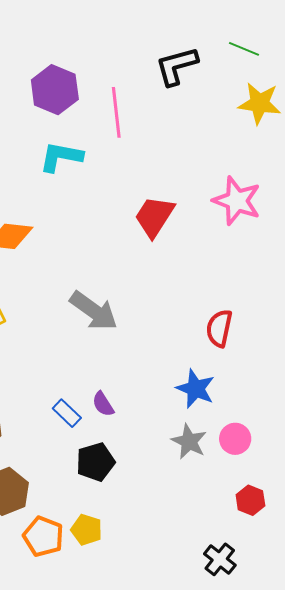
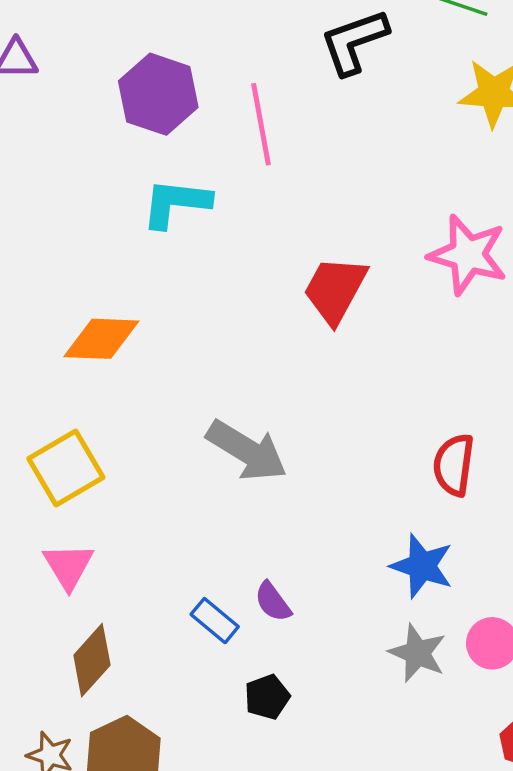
black pentagon: (95, 462) -> (267, 697), size x0.7

